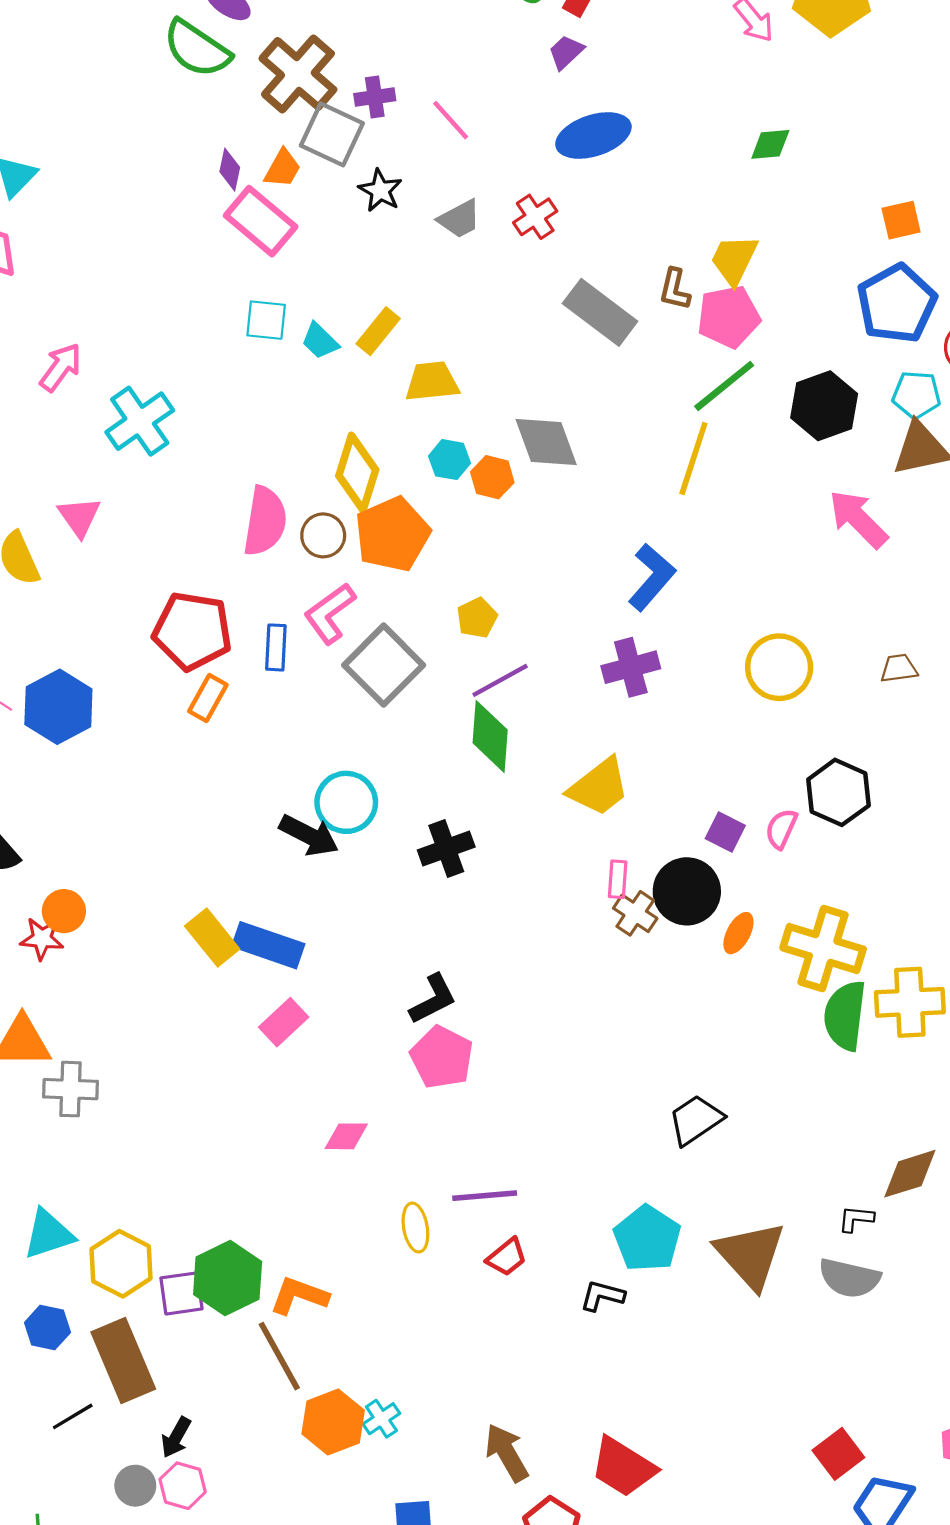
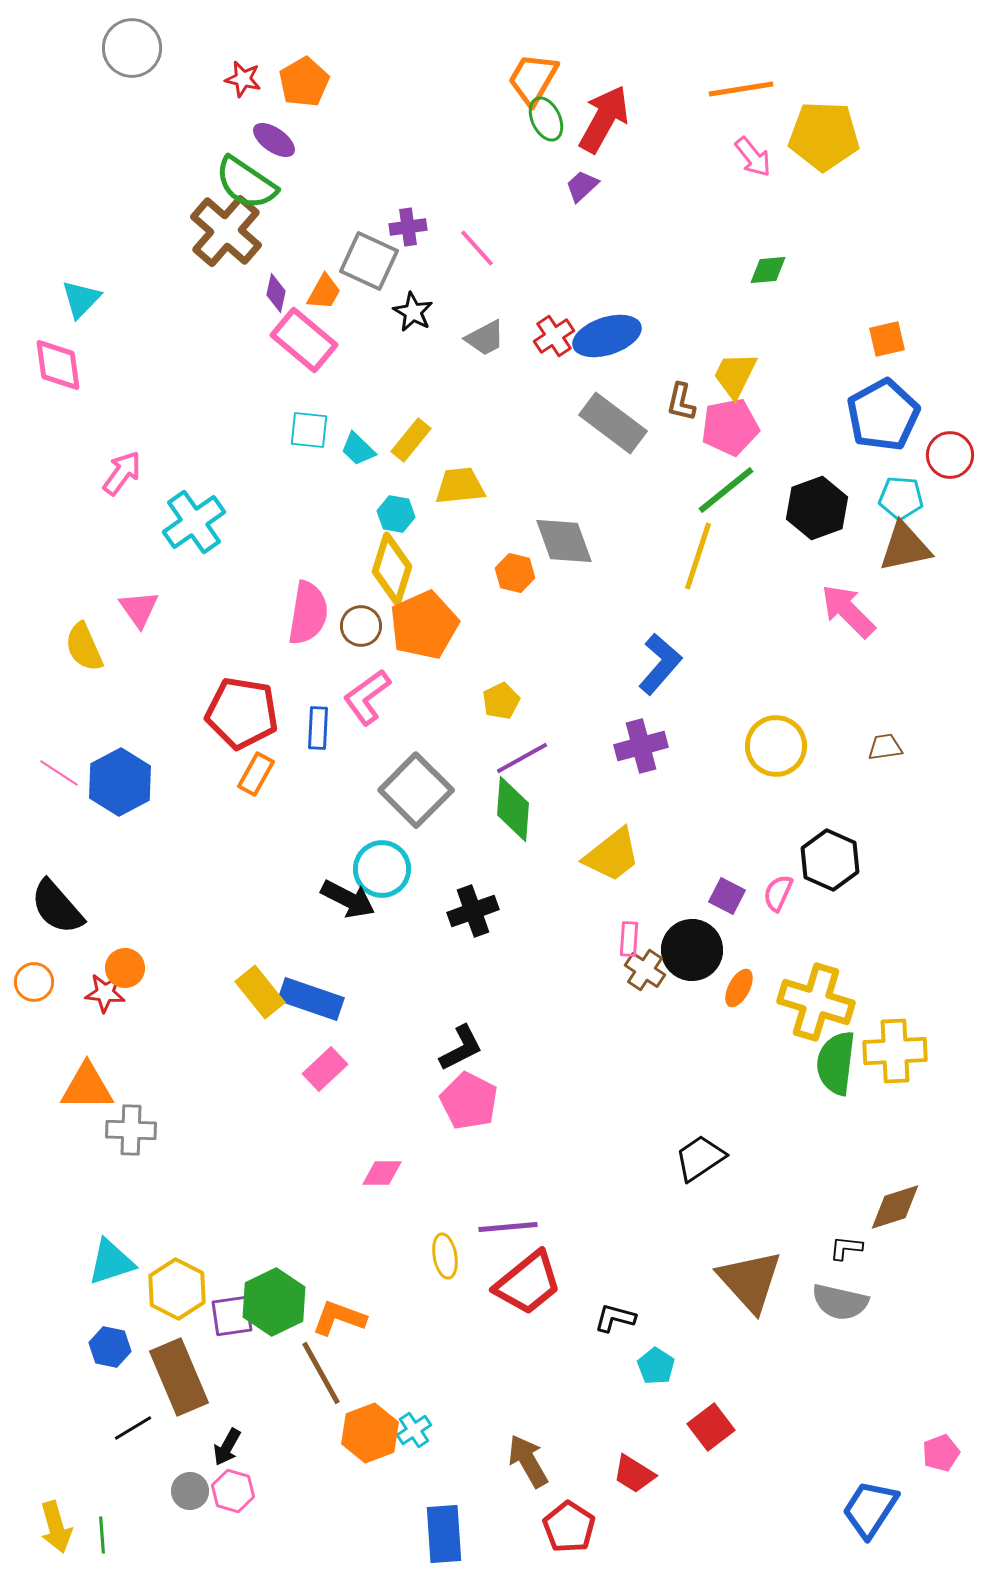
brown cross: (298, 74) -> (226, 231), moved
blue ellipse: (593, 136) -> (607, 336), moved
cyan hexagon: (450, 460) -> (396, 514), moved
gray square: (384, 665) -> (416, 790), moved
cyan pentagon: (647, 1239) -> (656, 1366), moved, size x0.6
red trapezoid: (507, 1257) -> (528, 1283), size x1.8
red square: (838, 1454) -> (711, 1427), moved
red trapezoid: (623, 1467) -> (634, 1474), size x0.7

